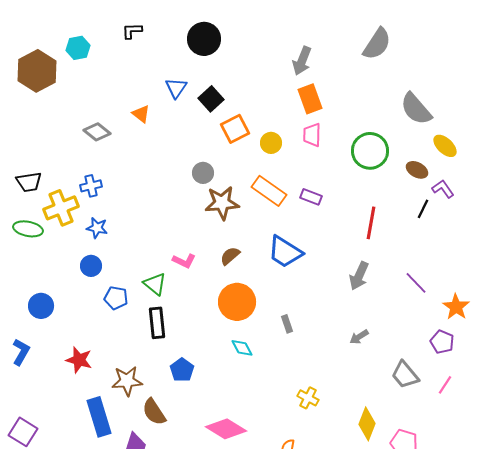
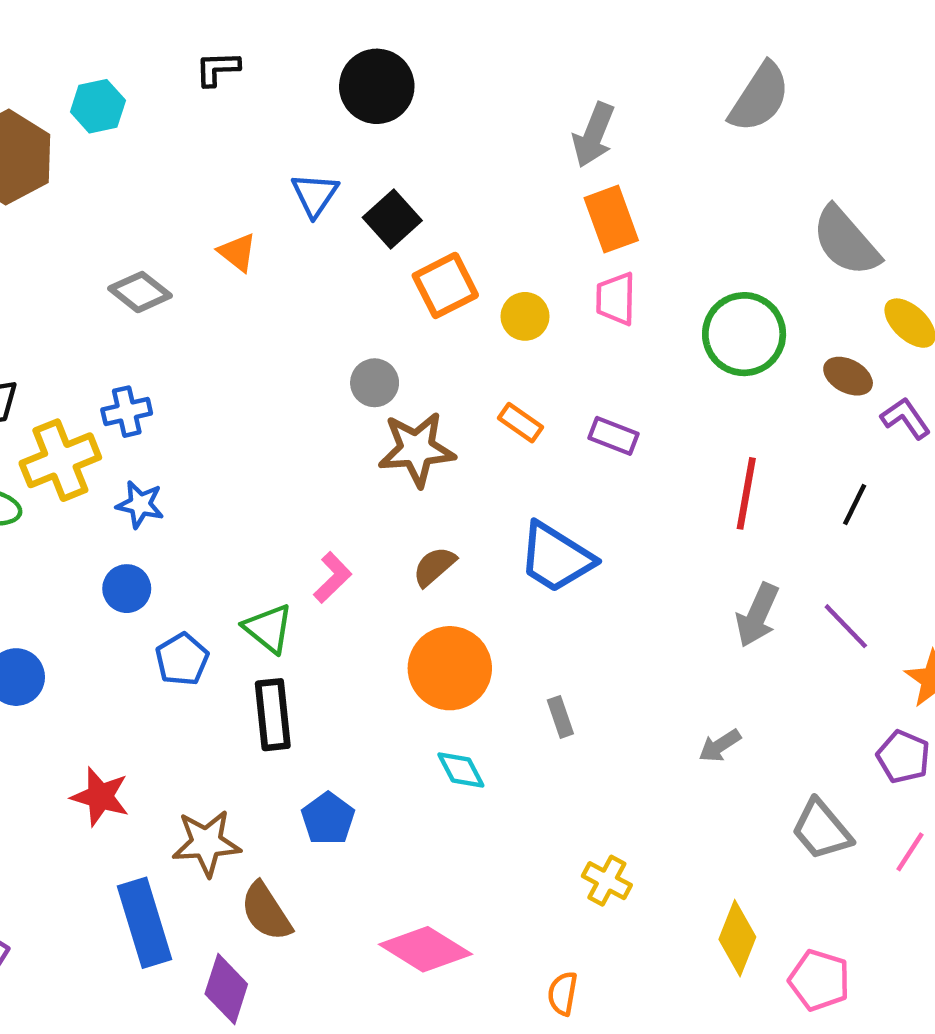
orange rectangle: (269, 191) -> (521, 423), size x0.6
black line: (423, 209) -> (855, 504), moved
pink L-shape: (184, 261) -> (333, 577), turned -70
gray arrow: (359, 276) -> (757, 615), moved
blue pentagon: (116, 298) -> (182, 659), turned 30

